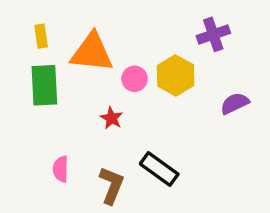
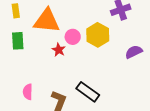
green rectangle: (44, 85) -> (18, 41), size x0.7
red star: (112, 118) -> (59, 50), moved

